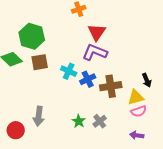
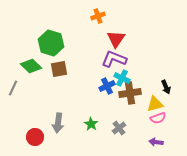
cyan cross: (69, 71) -> (122, 78), moved
green star: (79, 121) -> (91, 124), moved

